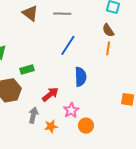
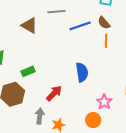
brown triangle: (30, 13) -> (29, 25), moved
blue line: (68, 45) -> (80, 26), moved, turned 45
pink star: (71, 110) -> (104, 102), moved

